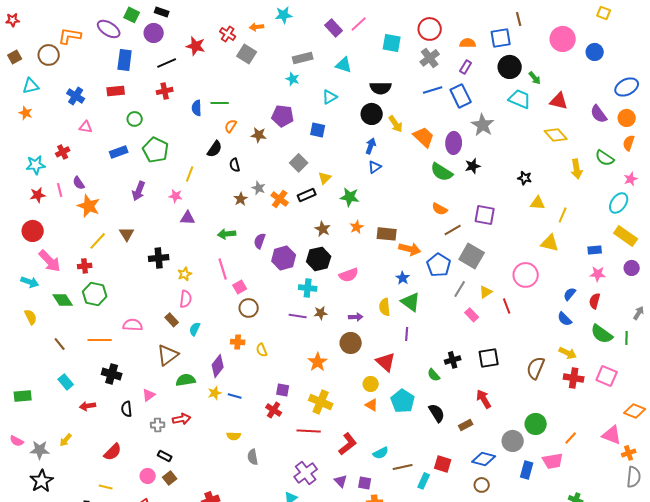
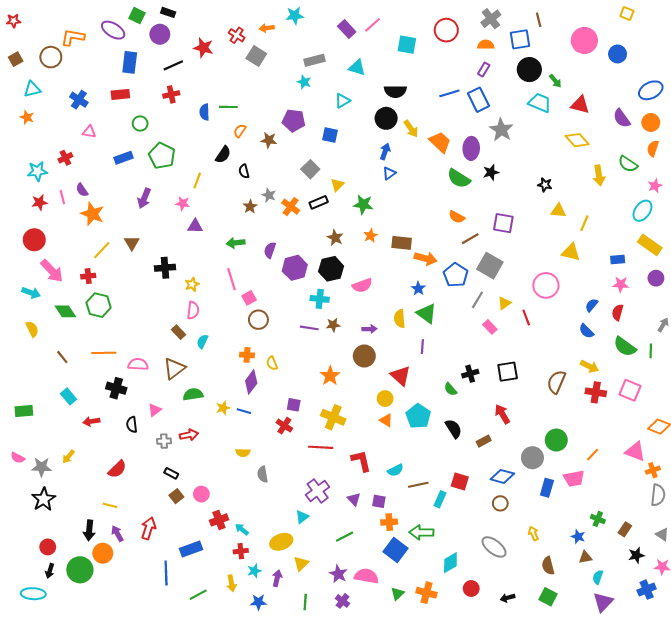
gray cross: (430, 58) -> (491, 19), moved
pink semicircle: (133, 325) -> (138, 364), moved
purple diamond: (218, 366) -> (251, 382), moved
red L-shape: (348, 444) -> (361, 461), turned -65
pink circle: (148, 476) -> (201, 494), moved

